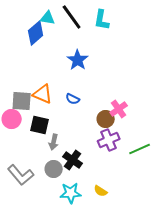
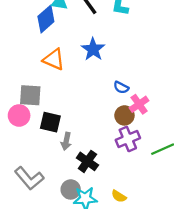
orange triangle: (43, 94) -> (54, 59), moved
blue semicircle: (73, 99) -> (121, 87), moved
gray circle: (54, 169) -> (71, 189), moved

